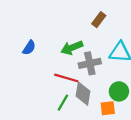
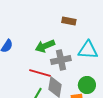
brown rectangle: (99, 20) -> (69, 21), turned 64

